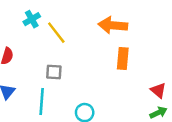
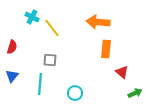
cyan cross: (32, 19) -> (32, 17), turned -32
red triangle: (158, 90) -> (122, 72), moved

